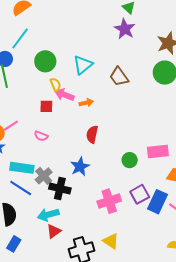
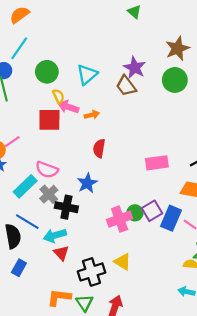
purple star: (125, 29) -> (135, 68), moved
red square: (46, 106) -> (49, 120), size x1.6
pink semicircle: (41, 136) -> (47, 170), moved, size x1.5
pink rectangle: (158, 151) -> (157, 163), moved
green circle: (130, 160) -> (135, 213), moved
cyan rectangle: (22, 168) -> (25, 186), turned -50
blue line: (21, 188) -> (27, 222), moved
red triangle: (54, 231) -> (61, 253), turned -35

